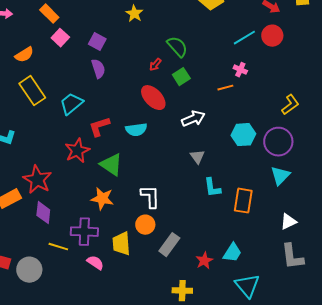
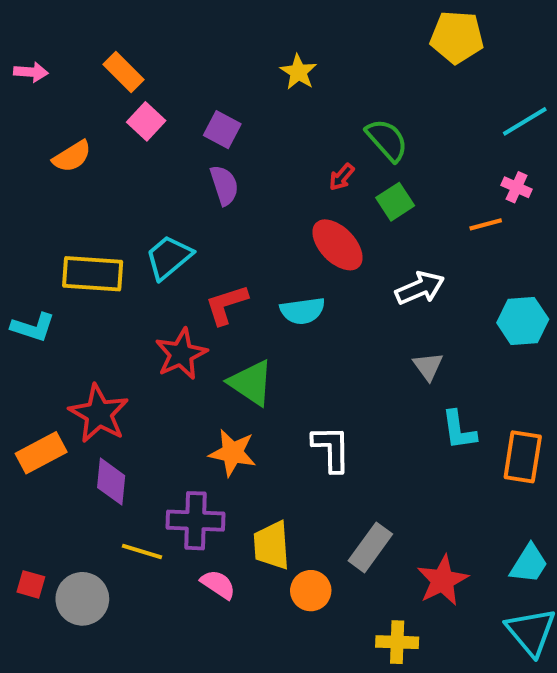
yellow rectangle: (32, 91) -> (93, 274), moved, turned -52
orange circle: (145, 225) -> (311, 591), moved
cyan trapezoid: (232, 253) -> (529, 564), moved
red star: (204, 261) -> (442, 580), size x1.4

